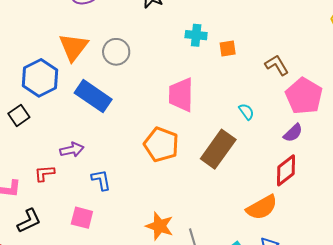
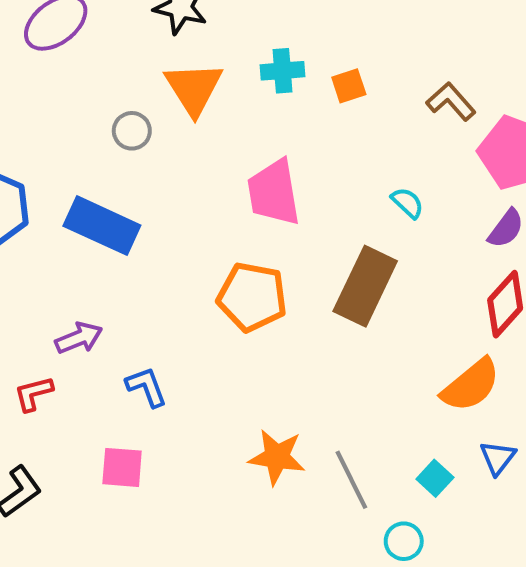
orange triangle: (73, 47) -> (194, 88), moved
gray circle: (116, 52) -> (132, 131), size x0.7

